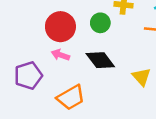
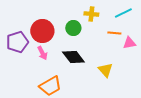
pink arrow: (60, 55) -> (42, 53), turned -136
purple pentagon: (28, 76) -> (17, 42), moved

